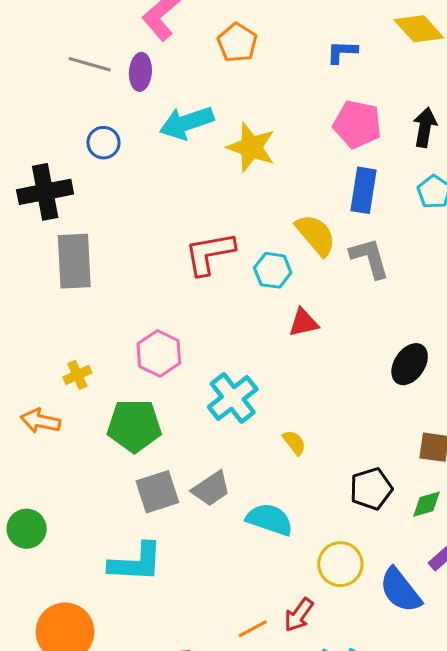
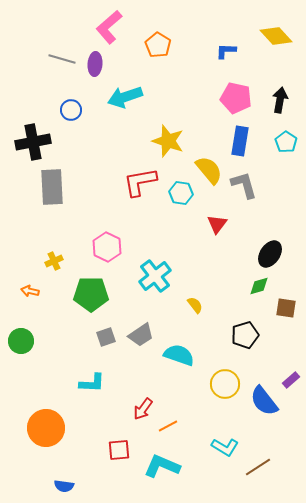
yellow star: (251, 147) -> (168, 141), moved
red triangle: (303, 323) -> (217, 224), moved, turned -40
orange arrow: (40, 421) -> (30, 291), size x0.7
gray square: (157, 492) -> (106, 337), size x0.7
green diamond: (426, 504) -> (259, 286), moved
green circle: (27, 529) -> (21, 341), moved
cyan L-shape: (136, 563) -> (92, 383), size x0.7
red arrow: (299, 615) -> (143, 409), moved

